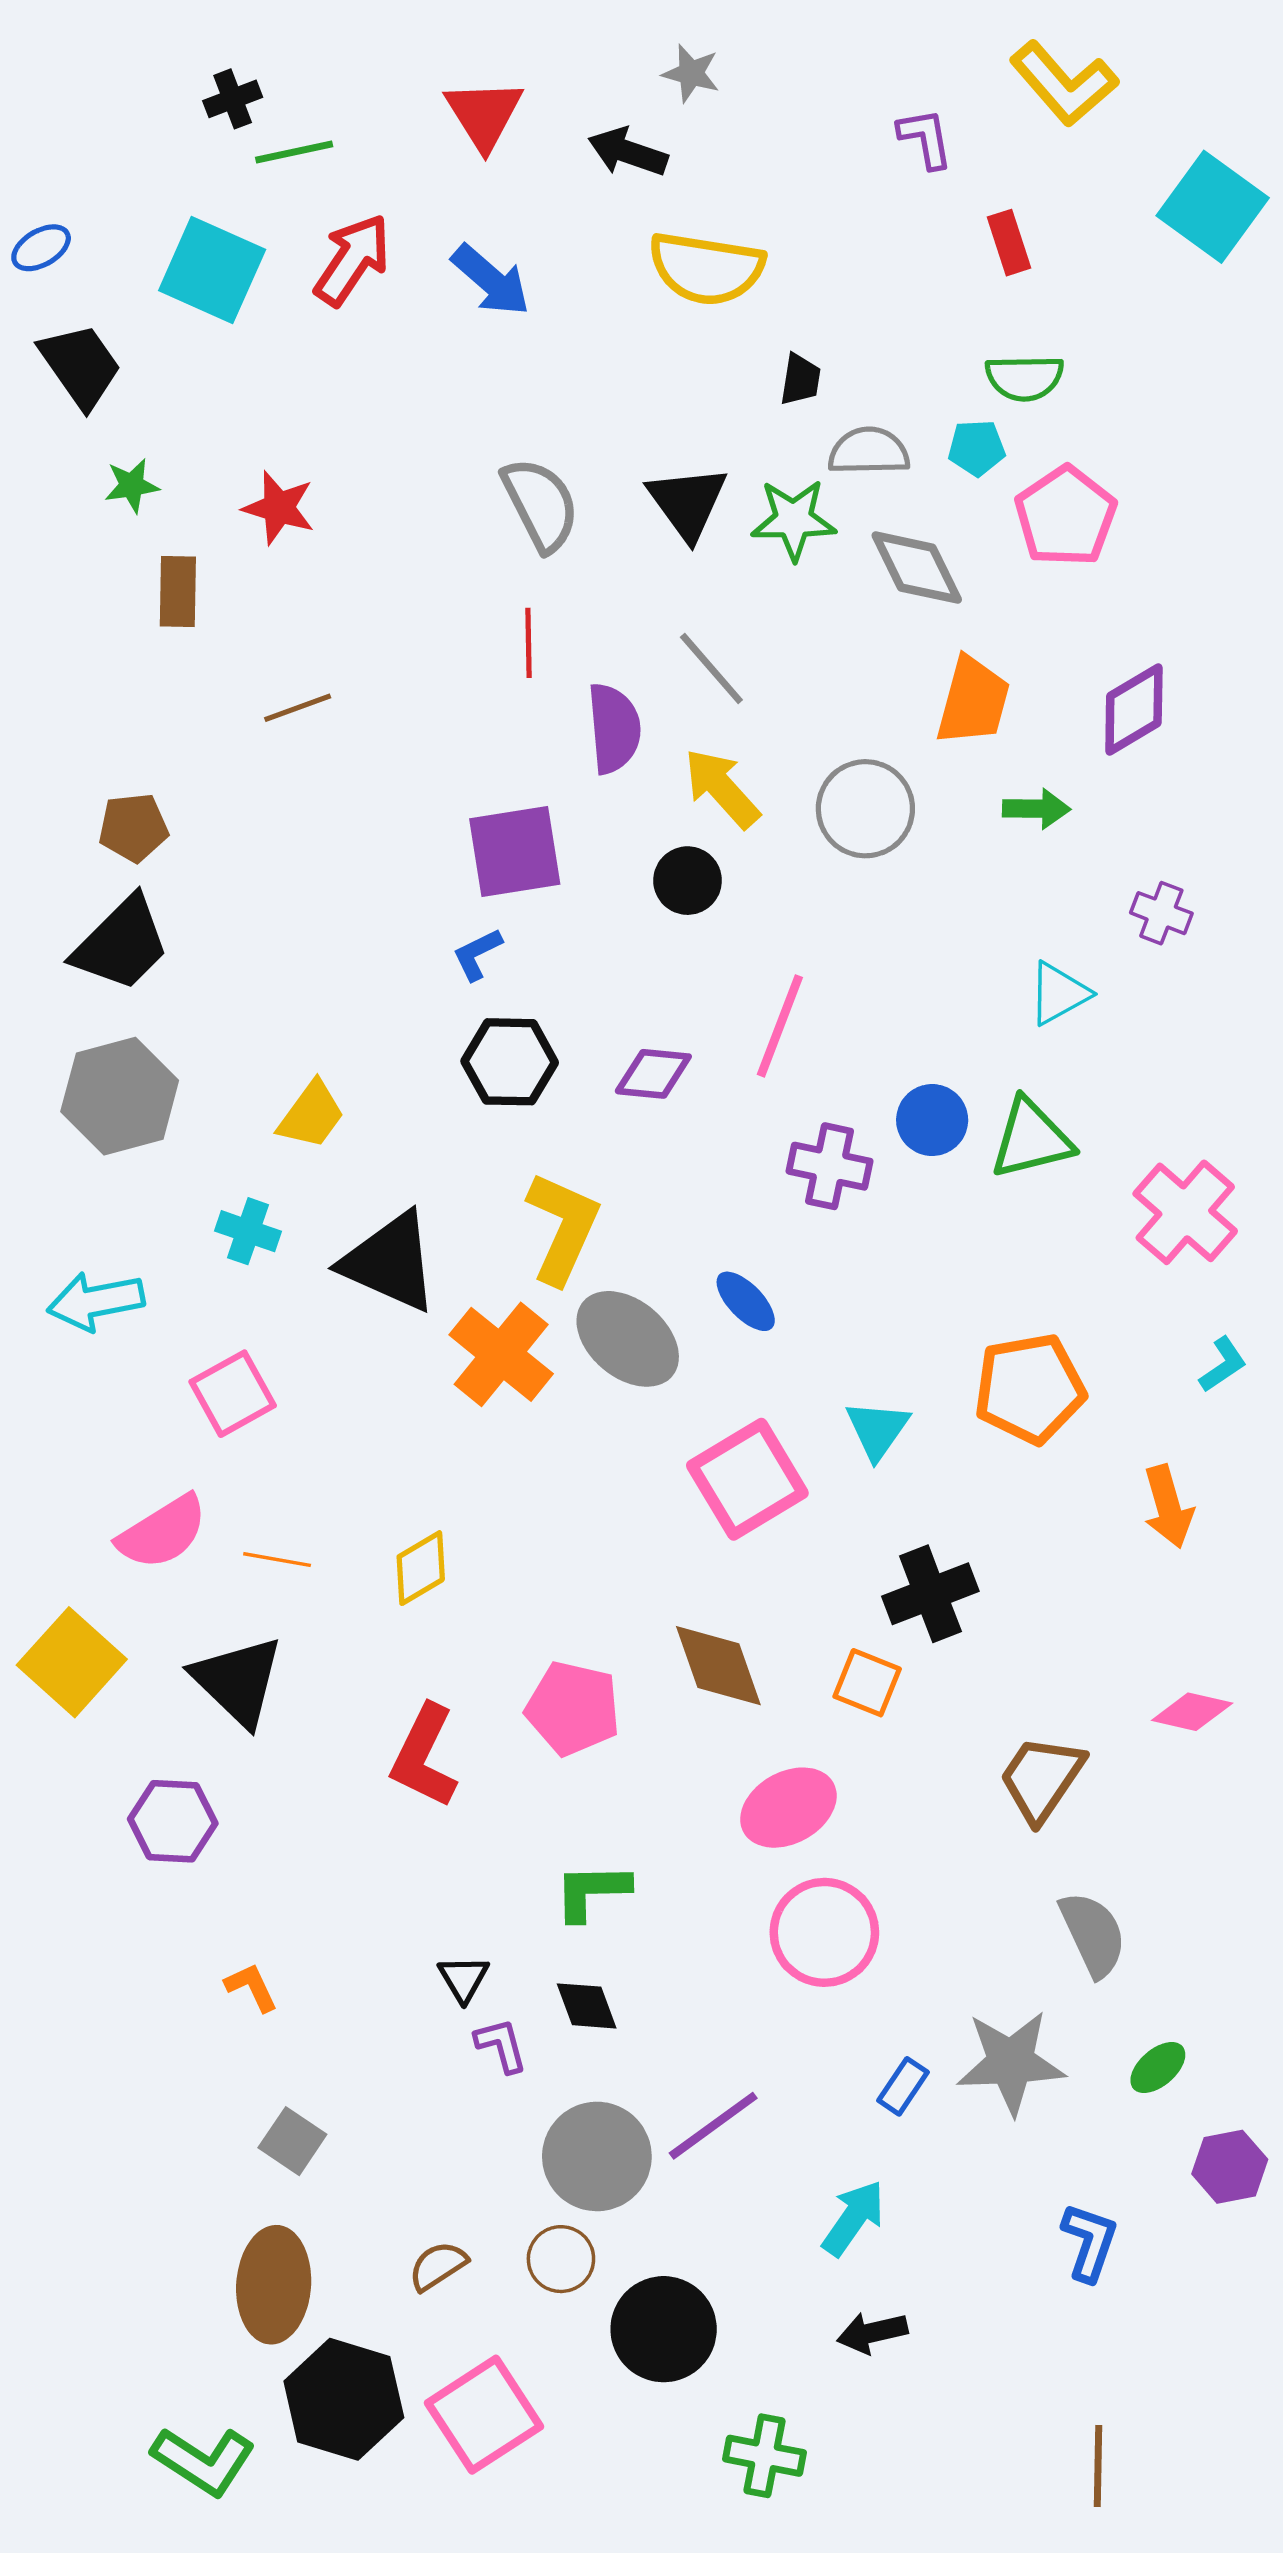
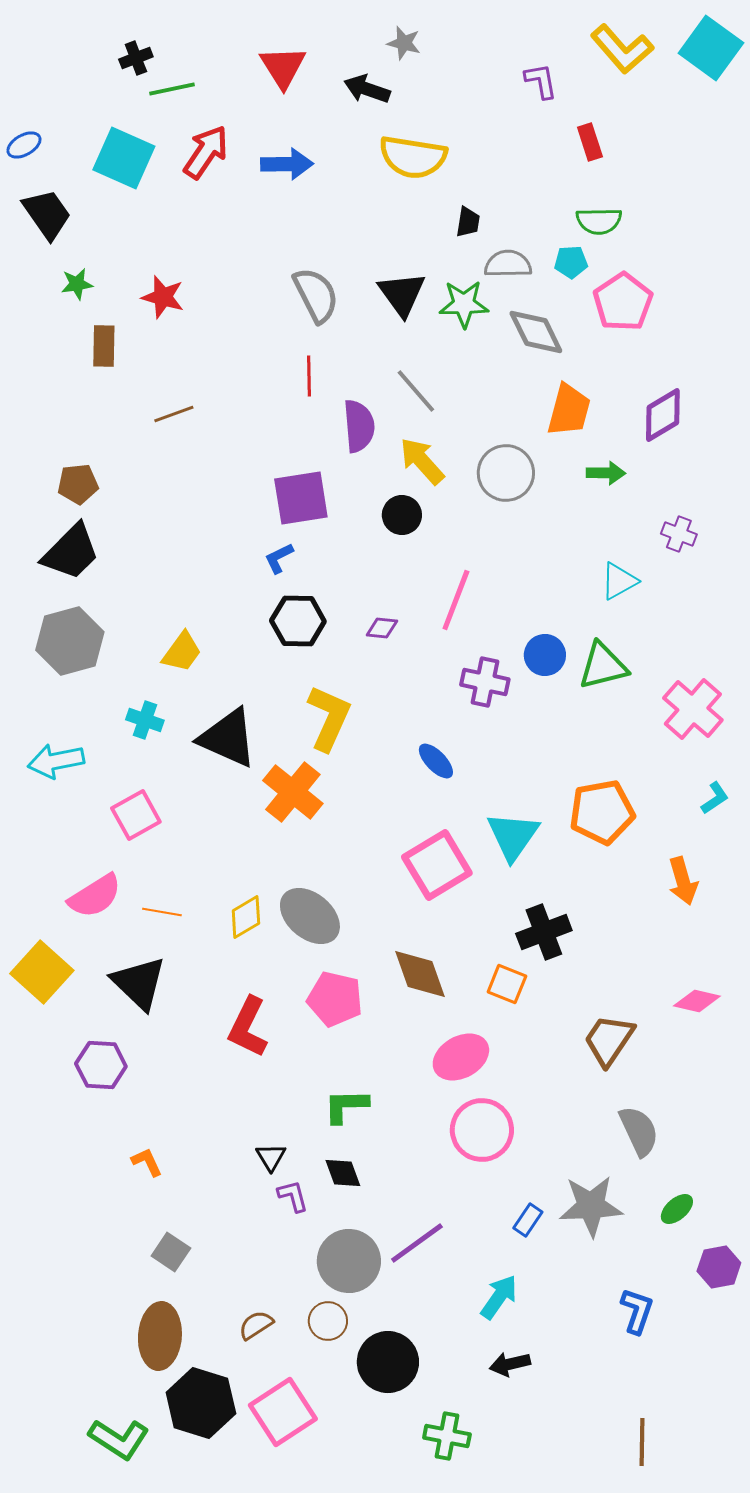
cyan square: (1213, 207) -> (711, 48), moved
blue arrow: (491, 280) -> (287, 164), turned -42
purple diamond: (653, 1074) -> (382, 628), size x0.7
gray ellipse: (628, 1339) -> (310, 916), moved
cyan triangle: (877, 1430) -> (513, 836), size x1.4

